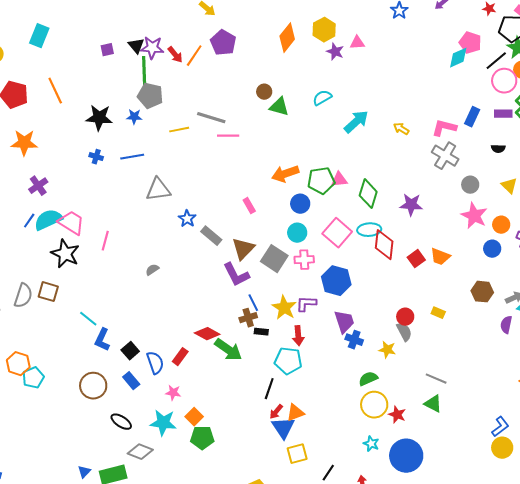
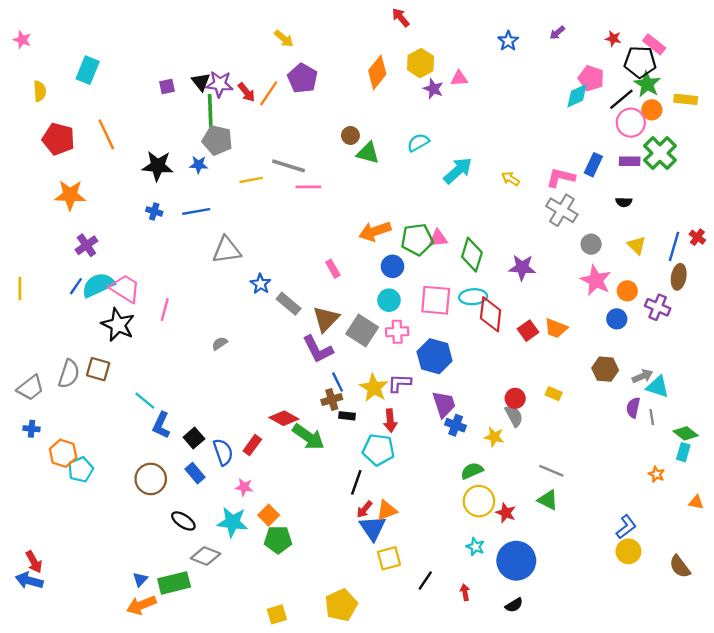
pink square: (337, 233) -> (436, 300), turned -36

